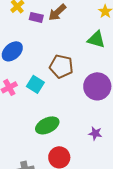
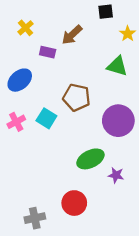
purple rectangle: (36, 17) -> (48, 52), moved
green ellipse: (47, 125) -> (90, 159), moved

